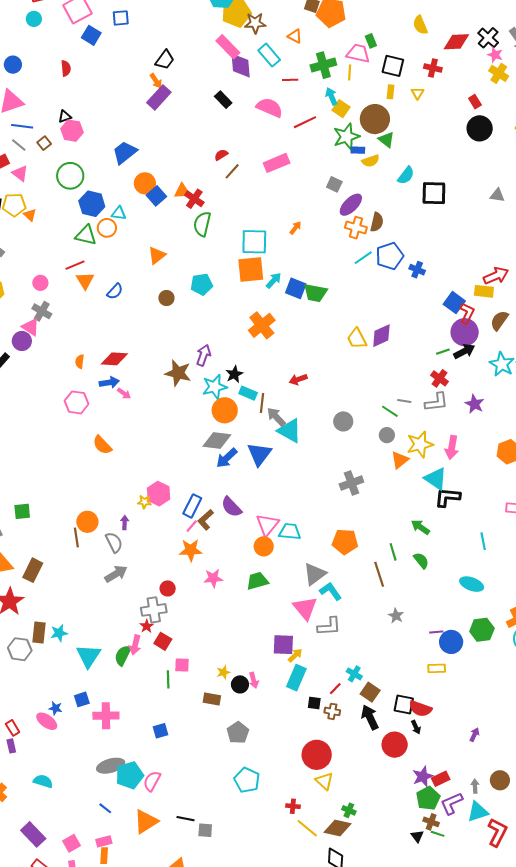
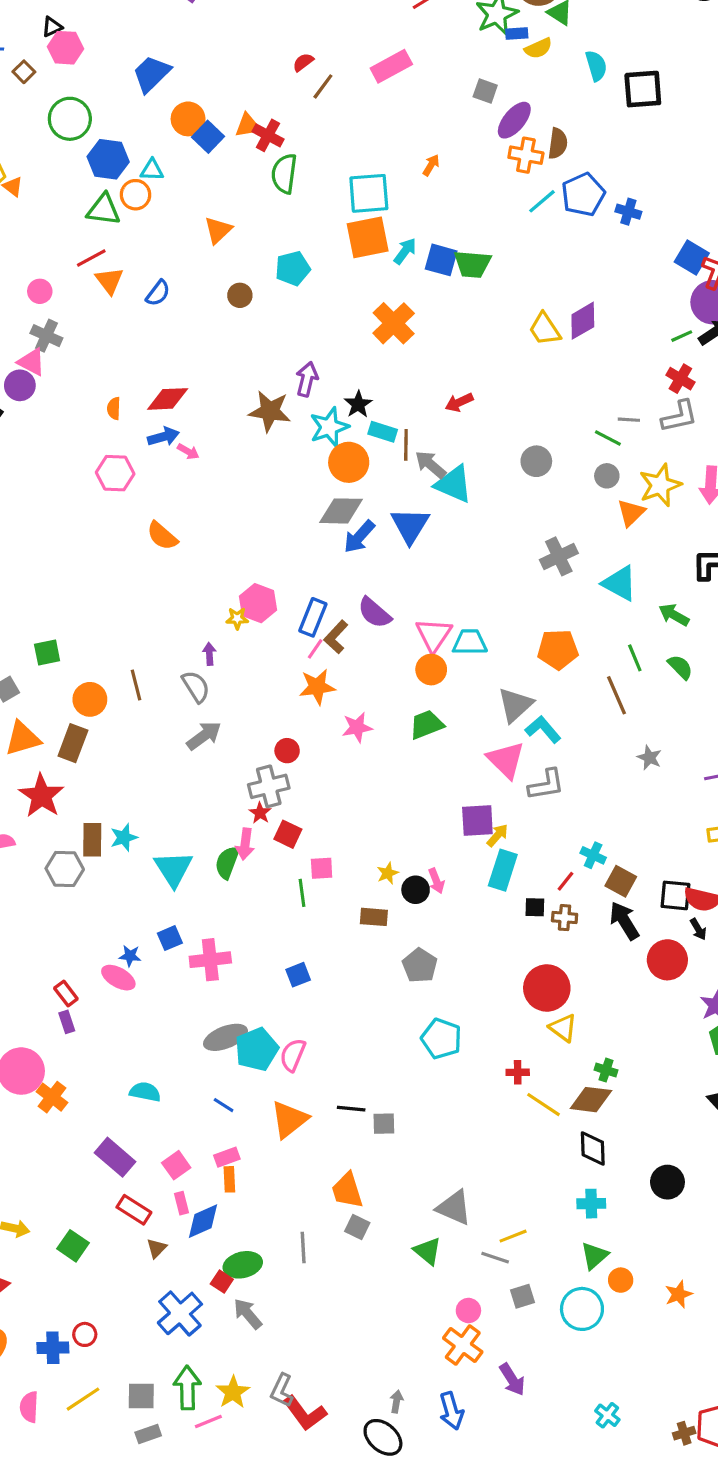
cyan semicircle: (406, 175) -> (596, 66), turned -48
cyan triangle: (436, 479) -> (620, 583), moved
orange circle: (87, 522) -> (90, 699), moved
cyan semicircle: (43, 781) -> (145, 1092), moved

